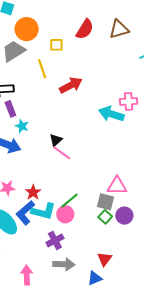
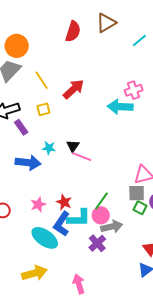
yellow square: (56, 45) -> (43, 109), moved
cyan star: (22, 126) -> (49, 148), moved
gray arrow: (64, 264) -> (112, 227), moved

